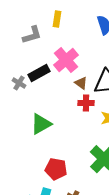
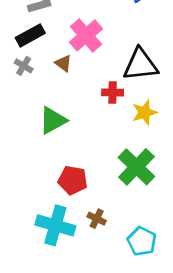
black rectangle: (39, 73) -> (30, 35), moved
brown triangle: (81, 83) -> (63, 63), moved

